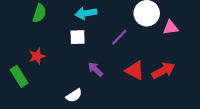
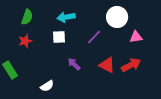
pink triangle: (171, 28) -> (136, 37), moved
red star: (37, 56) -> (25, 41), moved
white semicircle: (74, 96) -> (47, 86), moved

